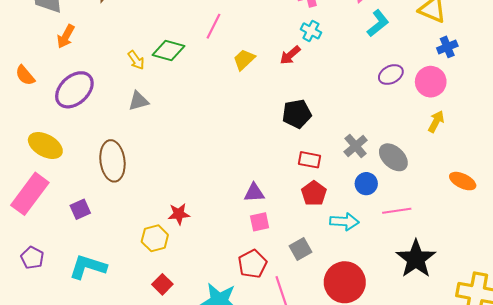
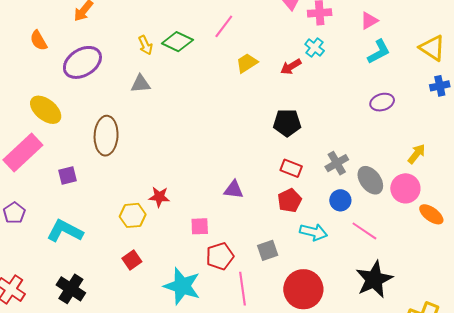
pink circle: (431, 82) -> (405, 188), moved
pink line: (397, 211) -> (364, 231), turned 32
pink square: (260, 222) -> (200, 226), moved

